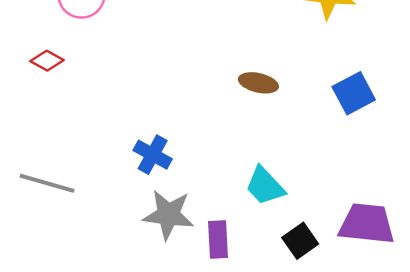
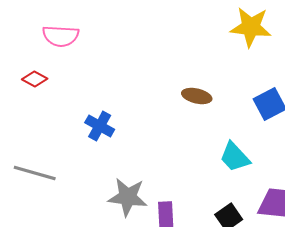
blue cross: (153, 155) -> (100, 126), moved
cyan trapezoid: (265, 186) -> (235, 157), moved

